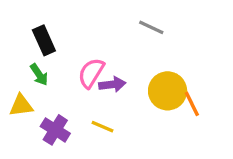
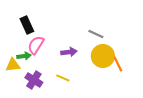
gray line: (151, 27) -> (96, 34), moved
pink semicircle: (91, 73) -> (36, 45), moved
green arrow: (39, 75) -> (24, 56), moved, turned -64

